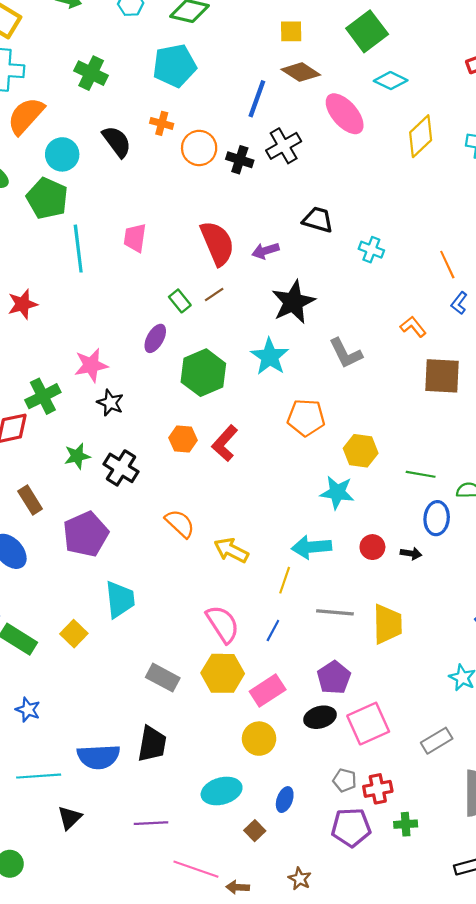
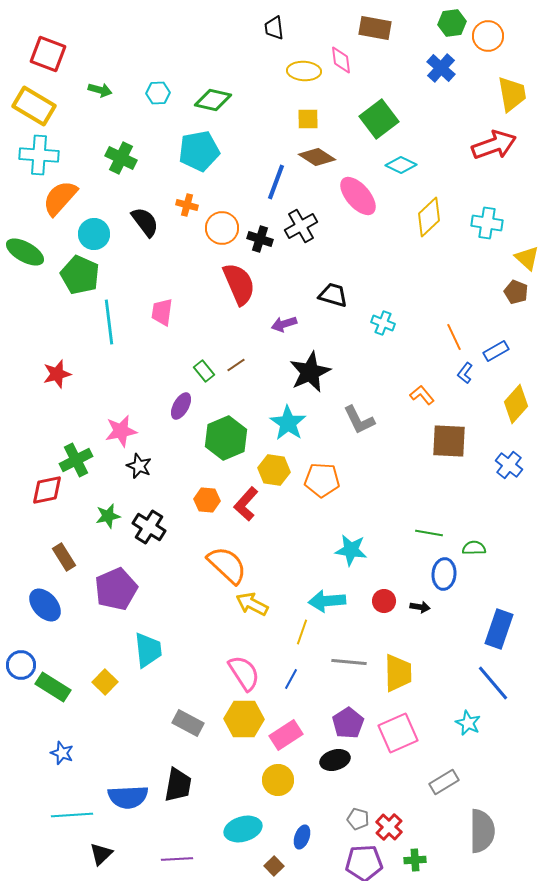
red semicircle: (217, 243) -> (239, 284), moved
yellow hexagon: (361, 451) -> (274, 470), moved
orange semicircle: (180, 524) -> (227, 565), moved, size x1.4
pink square: (368, 724) -> (398, 733), moved
red cross: (378, 789) -> (389, 827), turned -36

